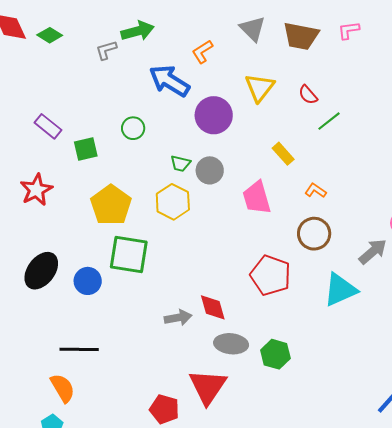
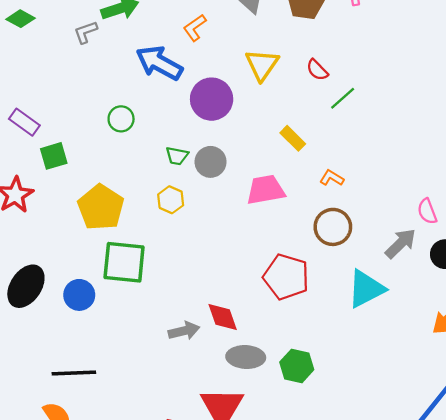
green square: (86, 149) -> (54, 156), moved
pink trapezoid: (257, 198) -> (266, 190), turned 99
yellow hexagon: (173, 202) -> (171, 200), size x0.7

